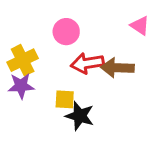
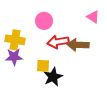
yellow cross: (23, 60) -> (15, 40), turned 36
black star: (80, 116) -> (53, 77), turned 30

